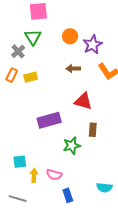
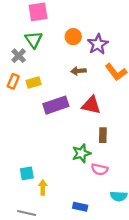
purple rectangle: (49, 120) -> (56, 105), moved
pink semicircle: (54, 175) -> (100, 169), moved
blue rectangle: (68, 195) -> (80, 207), turned -56

